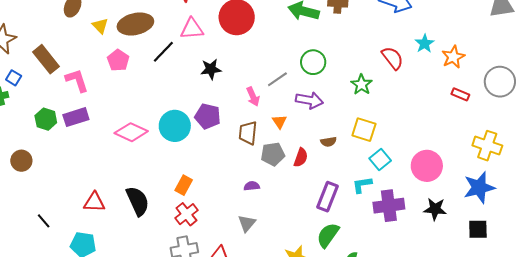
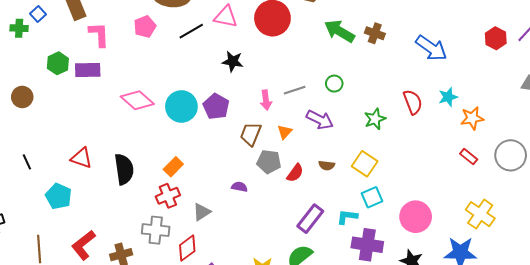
green circle: (313, 62) -> (334, 84), size x0.7
gray triangle: (247, 223) -> (202, 212), moved

